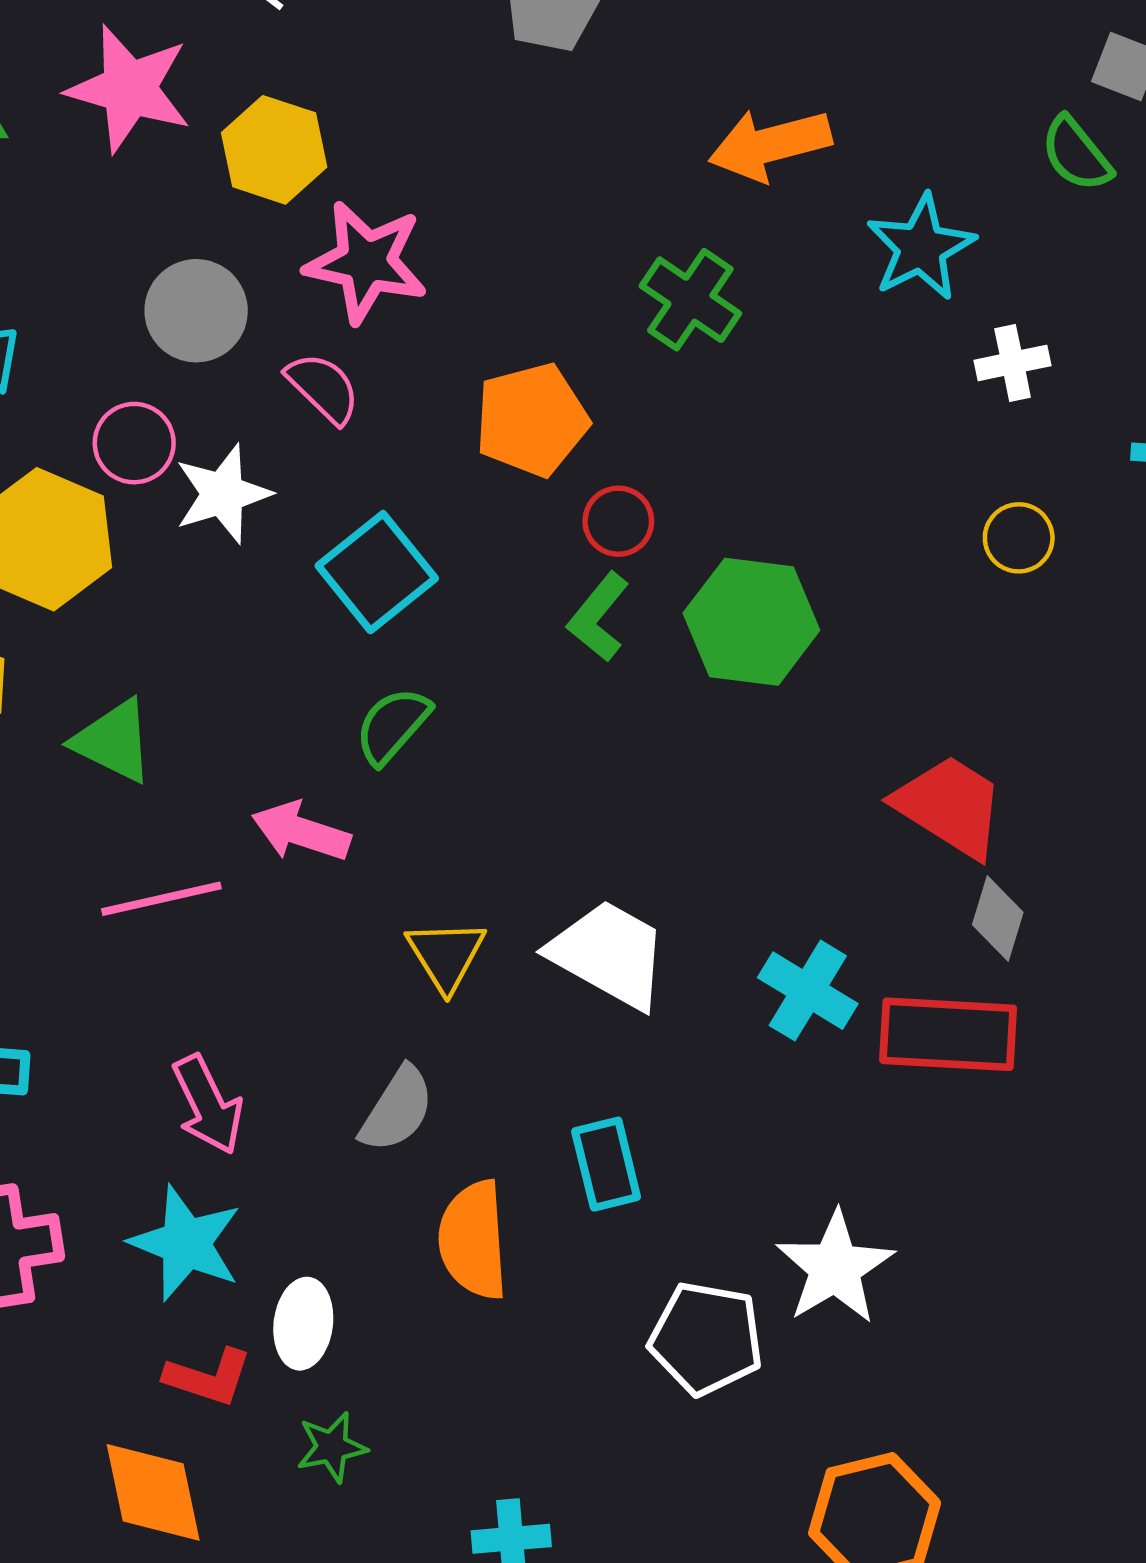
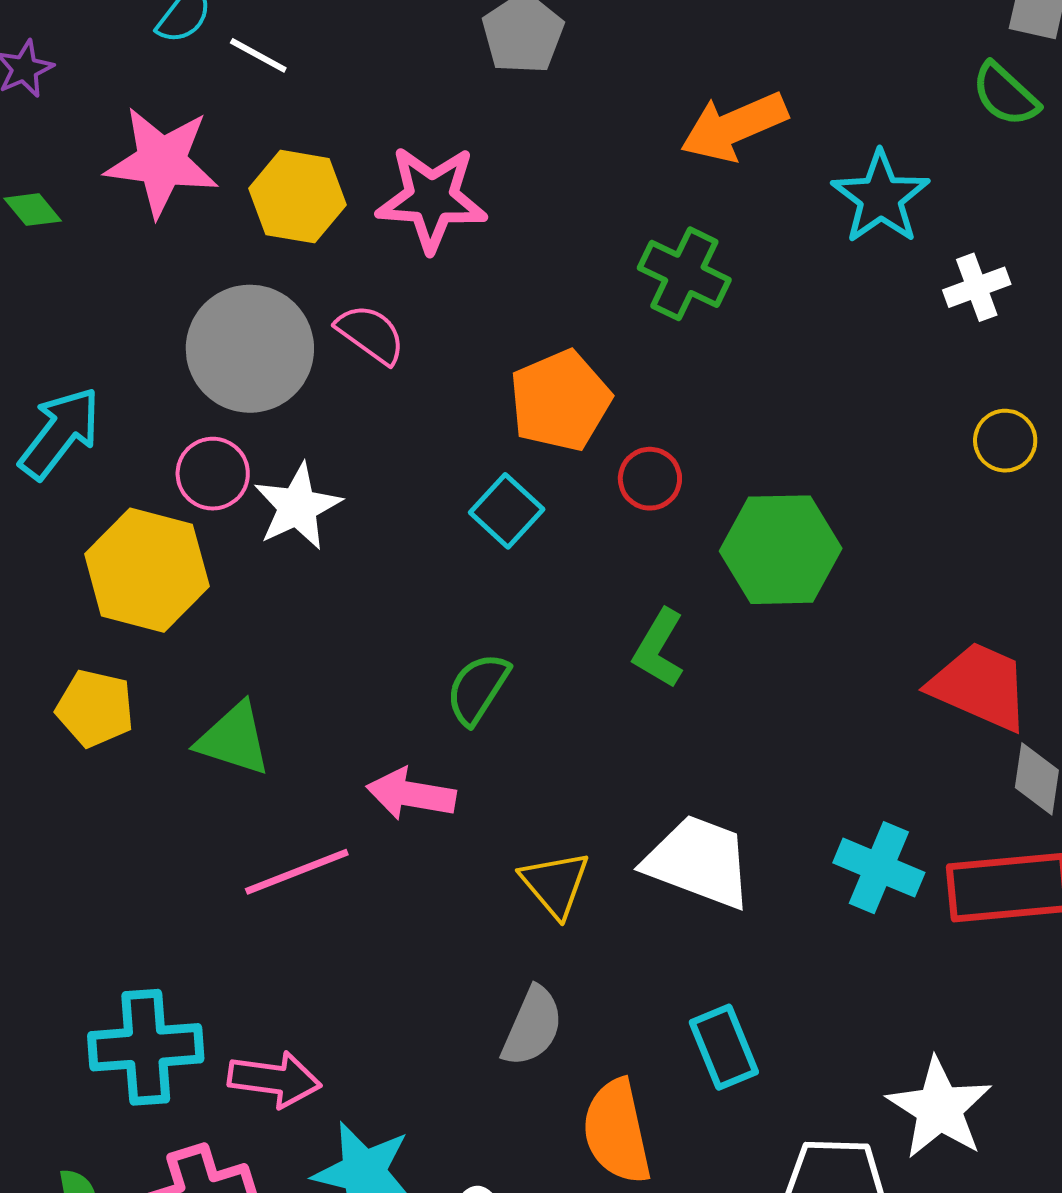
pink star: (366, 262) -> (432, 199), moved
gray circle: (196, 311) -> (250, 349), size x1.4
pink semicircle: (323, 388) -> (371, 334), moved
cyan square: (377, 572) -> (507, 511), moved, size x0.7
green L-shape: (598, 617) -> (659, 649), moved
pink arrow: (208, 1105) -> (274, 1079), moved, turned -48

